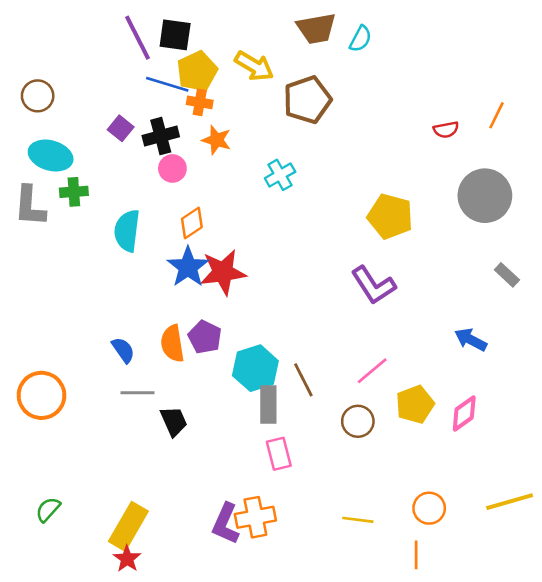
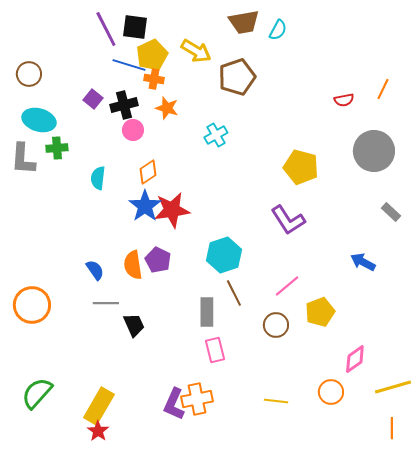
cyan semicircle: (127, 231) -> (98, 178), size x0.7
cyan hexagon: (255, 368) -> (224, 255), moved
pink diamond: (464, 414) -> (355, 359), moved
green semicircle: (48, 509) -> (37, 393), size x1.6
orange line: (416, 555) -> (392, 428), moved

